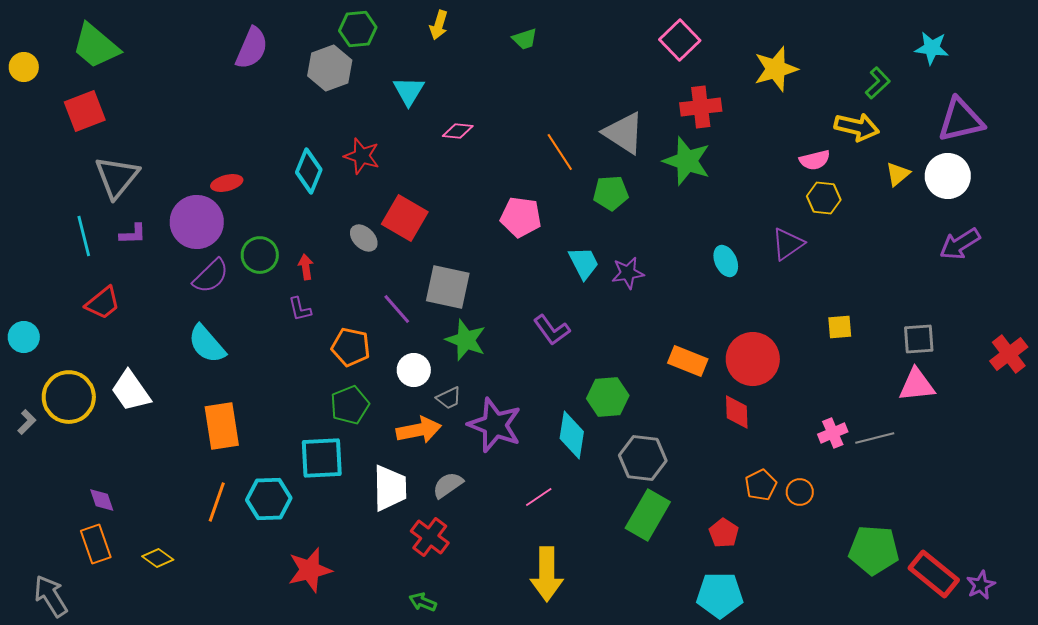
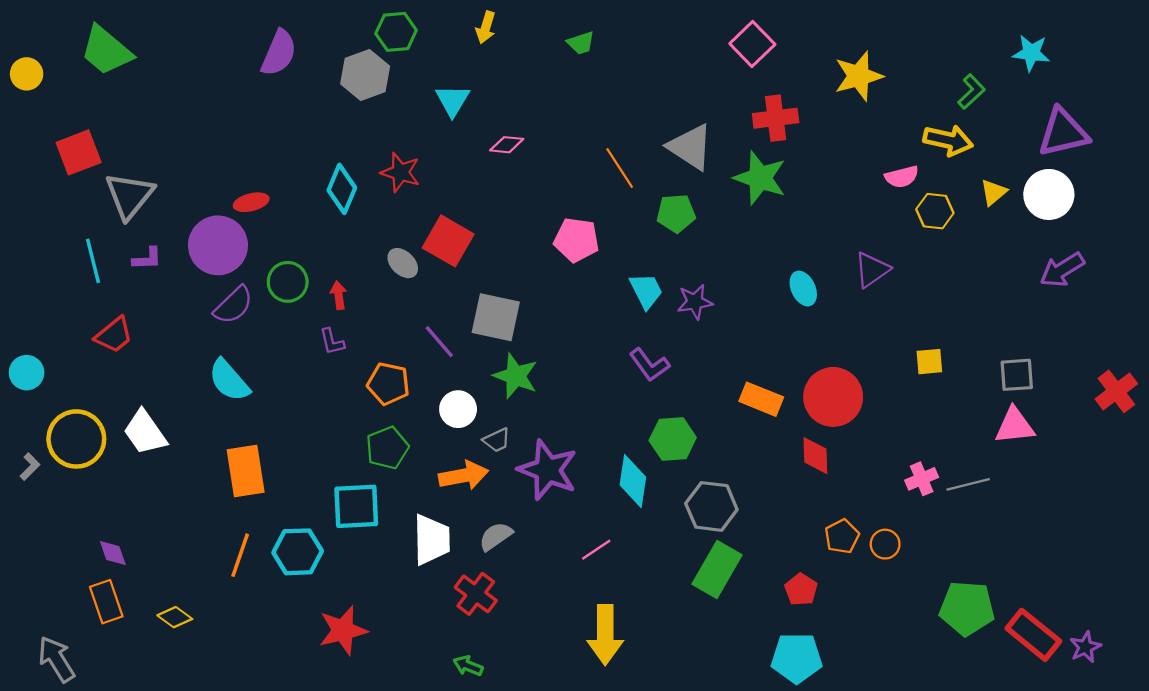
red square: (85, 111) -> (79, 152), moved
yellow hexagon: (824, 198) -> (935, 211), moved
purple L-shape: (552, 330) -> (649, 365), moved

